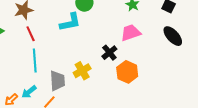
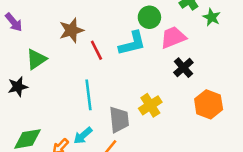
pink trapezoid: (131, 33) -> (173, 37), moved
red line: (31, 34) -> (96, 50), moved
black cross: (109, 53) -> (183, 68), moved

